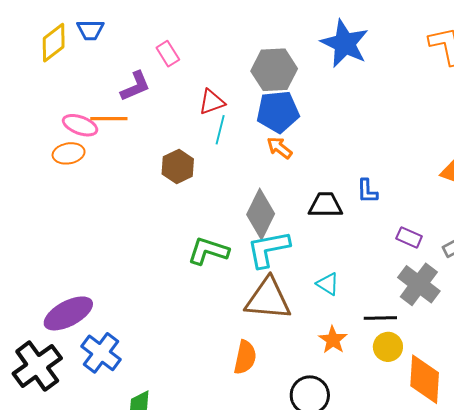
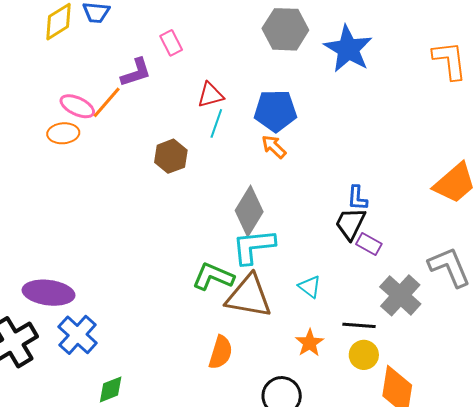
gray hexagon: (274, 70) -> (285, 29), moved
orange line: (109, 119) -> (107, 102), turned -54
black trapezoid: (325, 205) -> (350, 224), moved, turned -69
purple rectangle: (409, 237) -> (369, 244), moved
green L-shape: (208, 251) -> (213, 277), moved
purple ellipse: (68, 313) -> (49, 293), turned 30

